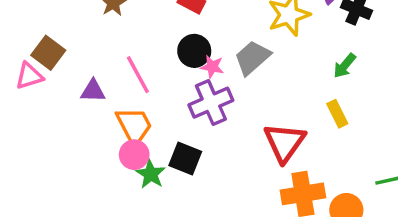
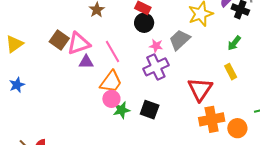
black circle: (194, 51) -> (144, 23), moved
pink triangle: (29, 76) -> (79, 43), moved, size x1.4
orange trapezoid: (134, 126) -> (111, 82), turned 65
black square: (185, 158) -> (150, 110), moved
green star: (151, 174) -> (121, 110), turned 30

